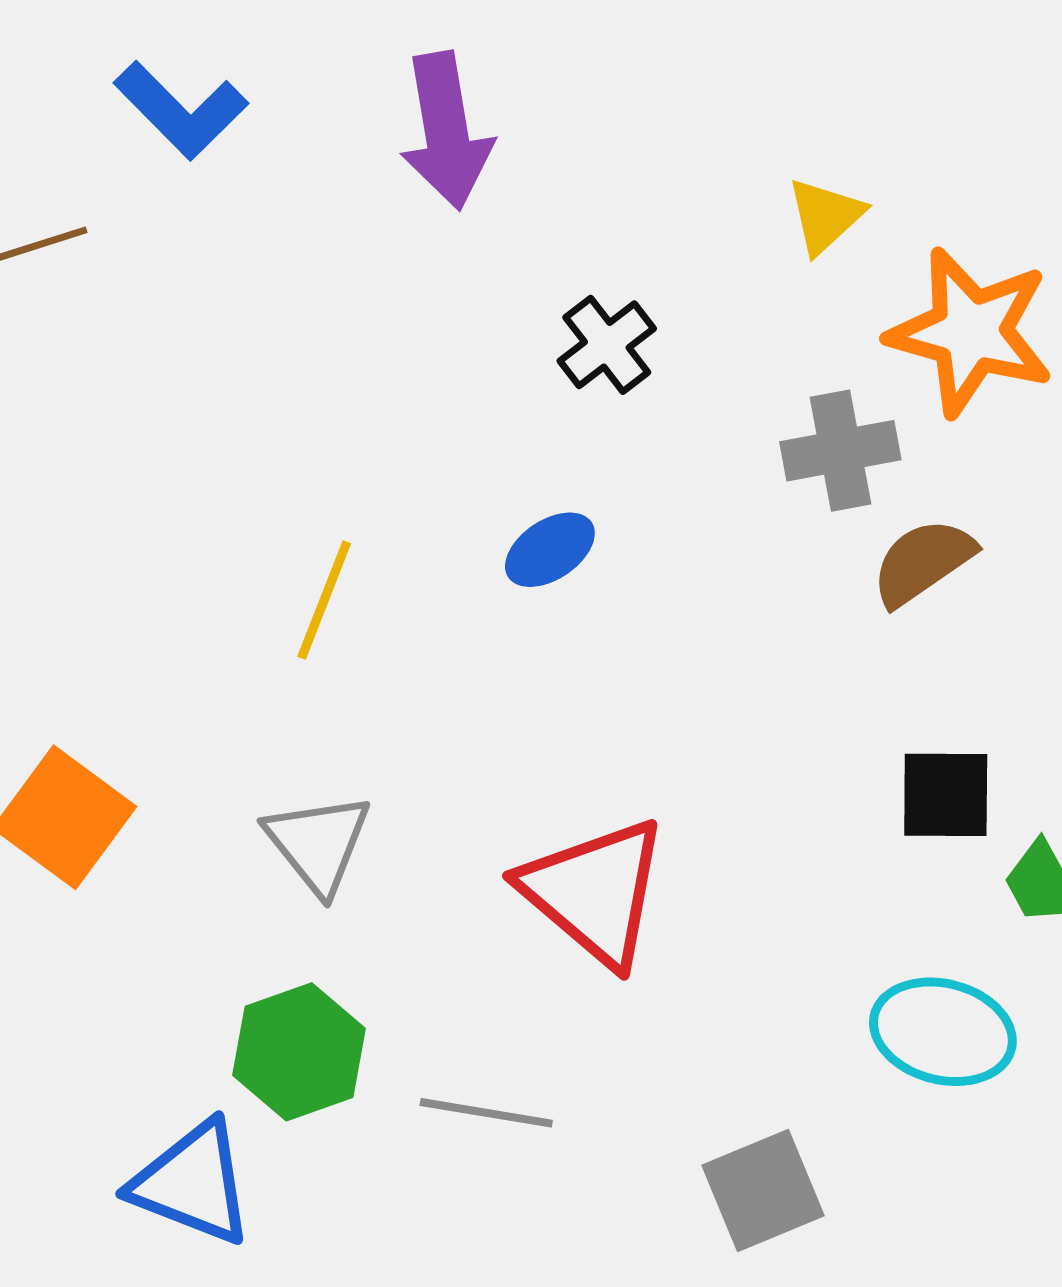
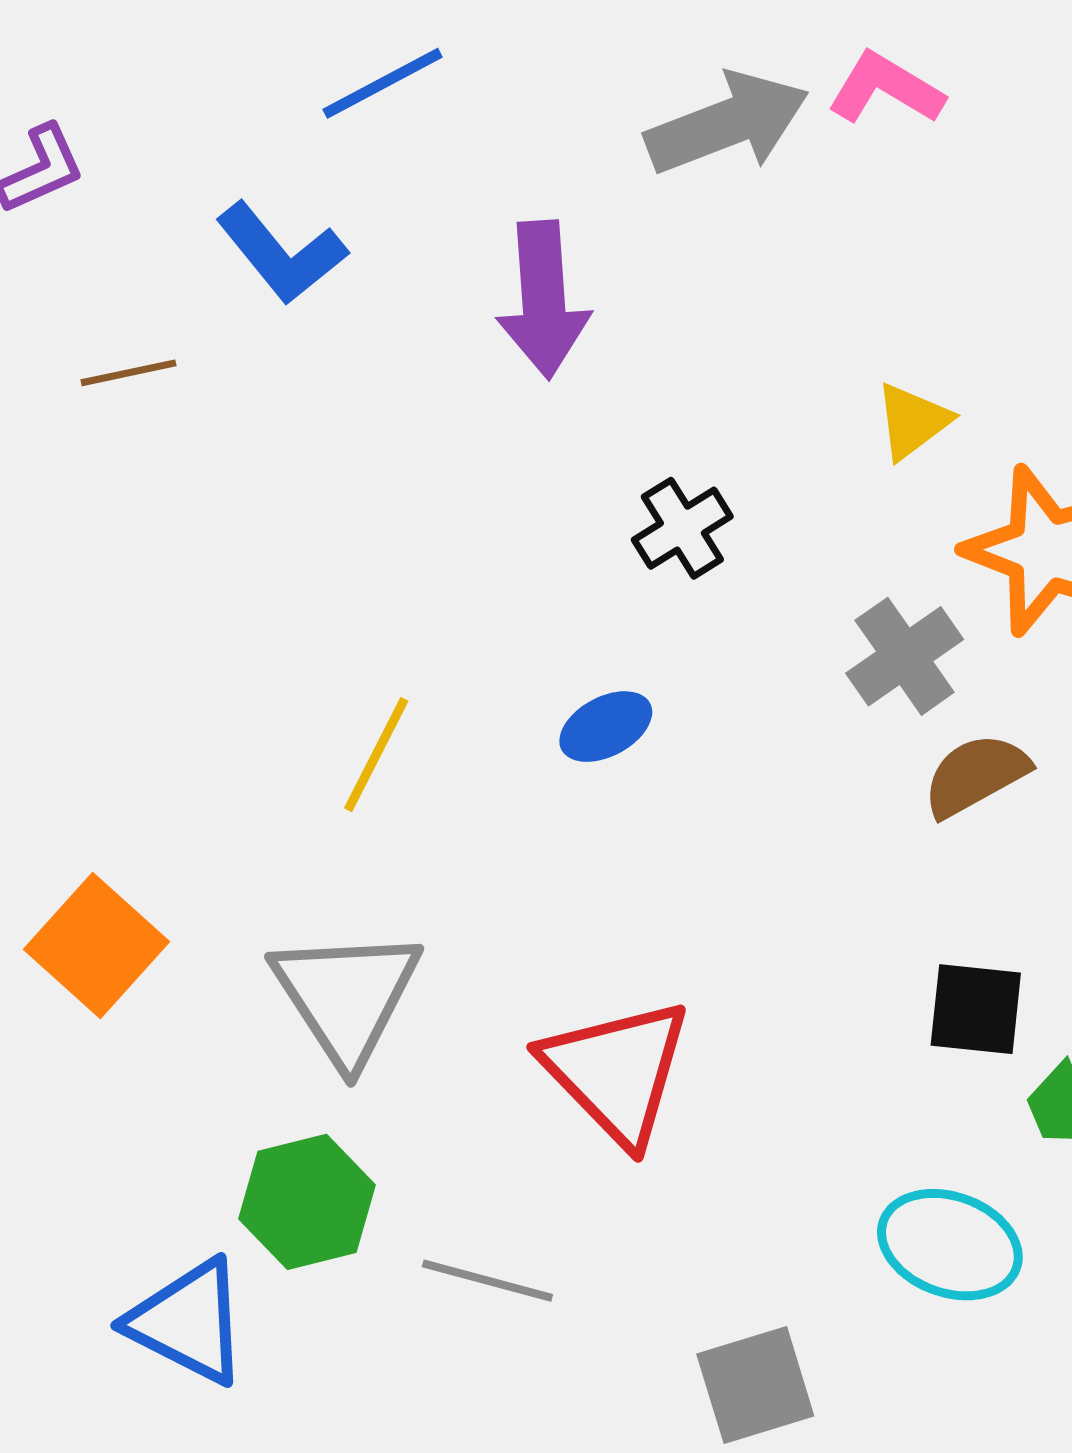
gray cross: (840, 451) -> (905, 656), turned -30
gray triangle: (318, 843) -> (346, 996), size x1.4

